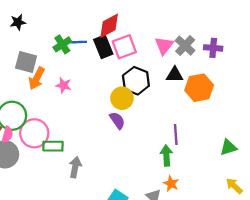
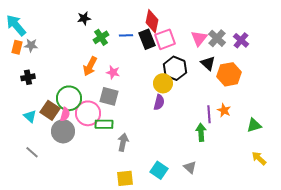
black star: (18, 22) -> (84, 18), moved
red diamond: (109, 26) -> (152, 21), turned -50
green cross: (62, 44) -> (101, 37), moved
purple cross: (213, 48) -> (241, 40), turned 35
gray square: (26, 62) -> (109, 96), moved
black triangle: (175, 75) -> (208, 63), turned 42
purple semicircle: (117, 120) -> (159, 102), turned 49
orange star: (171, 184) -> (224, 110), moved

